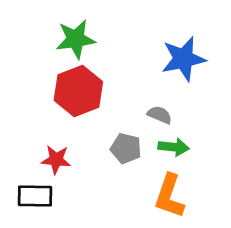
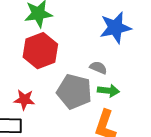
gray pentagon: (126, 148) -> (74, 92), size x1.6

